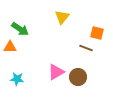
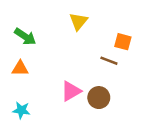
orange triangle: (10, 47) -> (20, 68), moved
cyan star: (17, 79) -> (21, 110), moved

